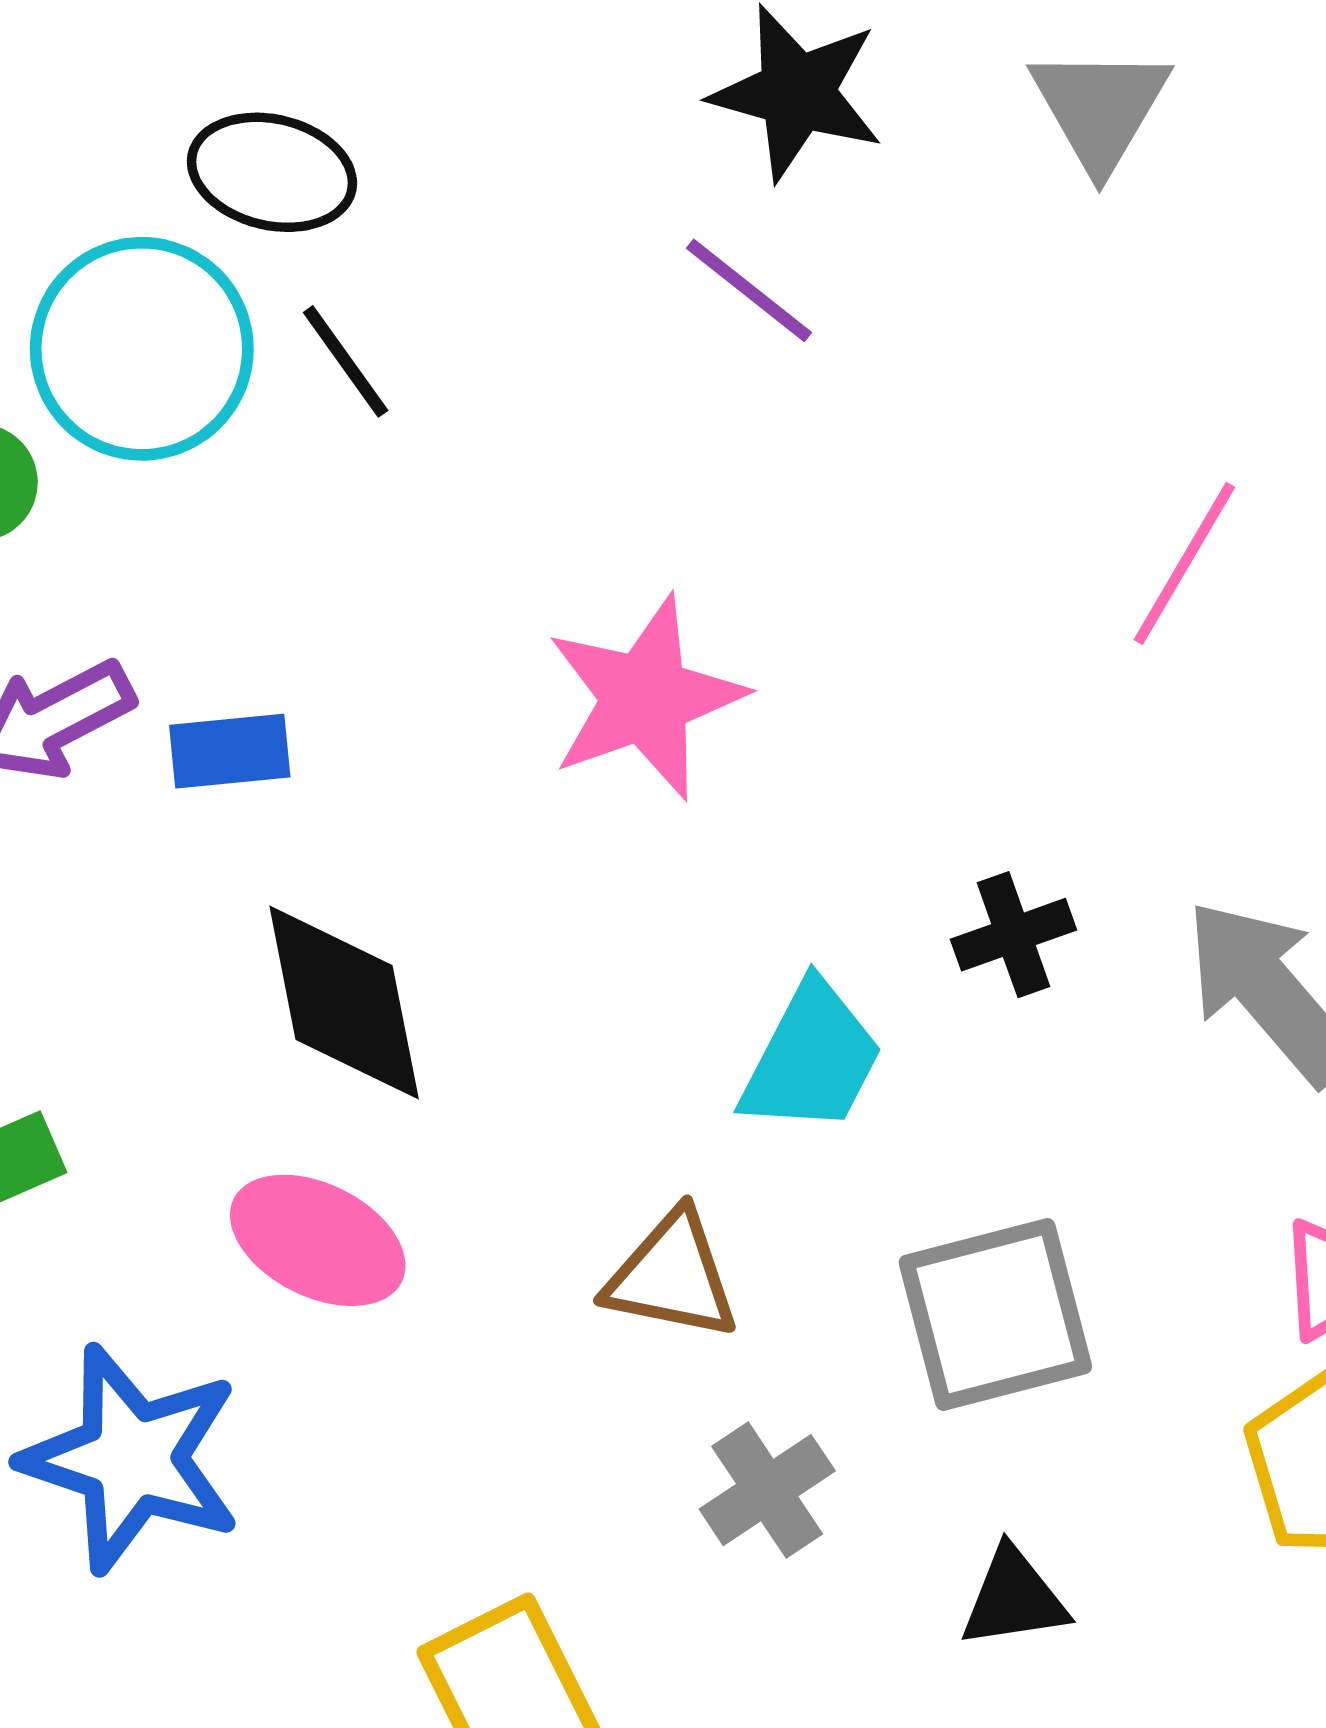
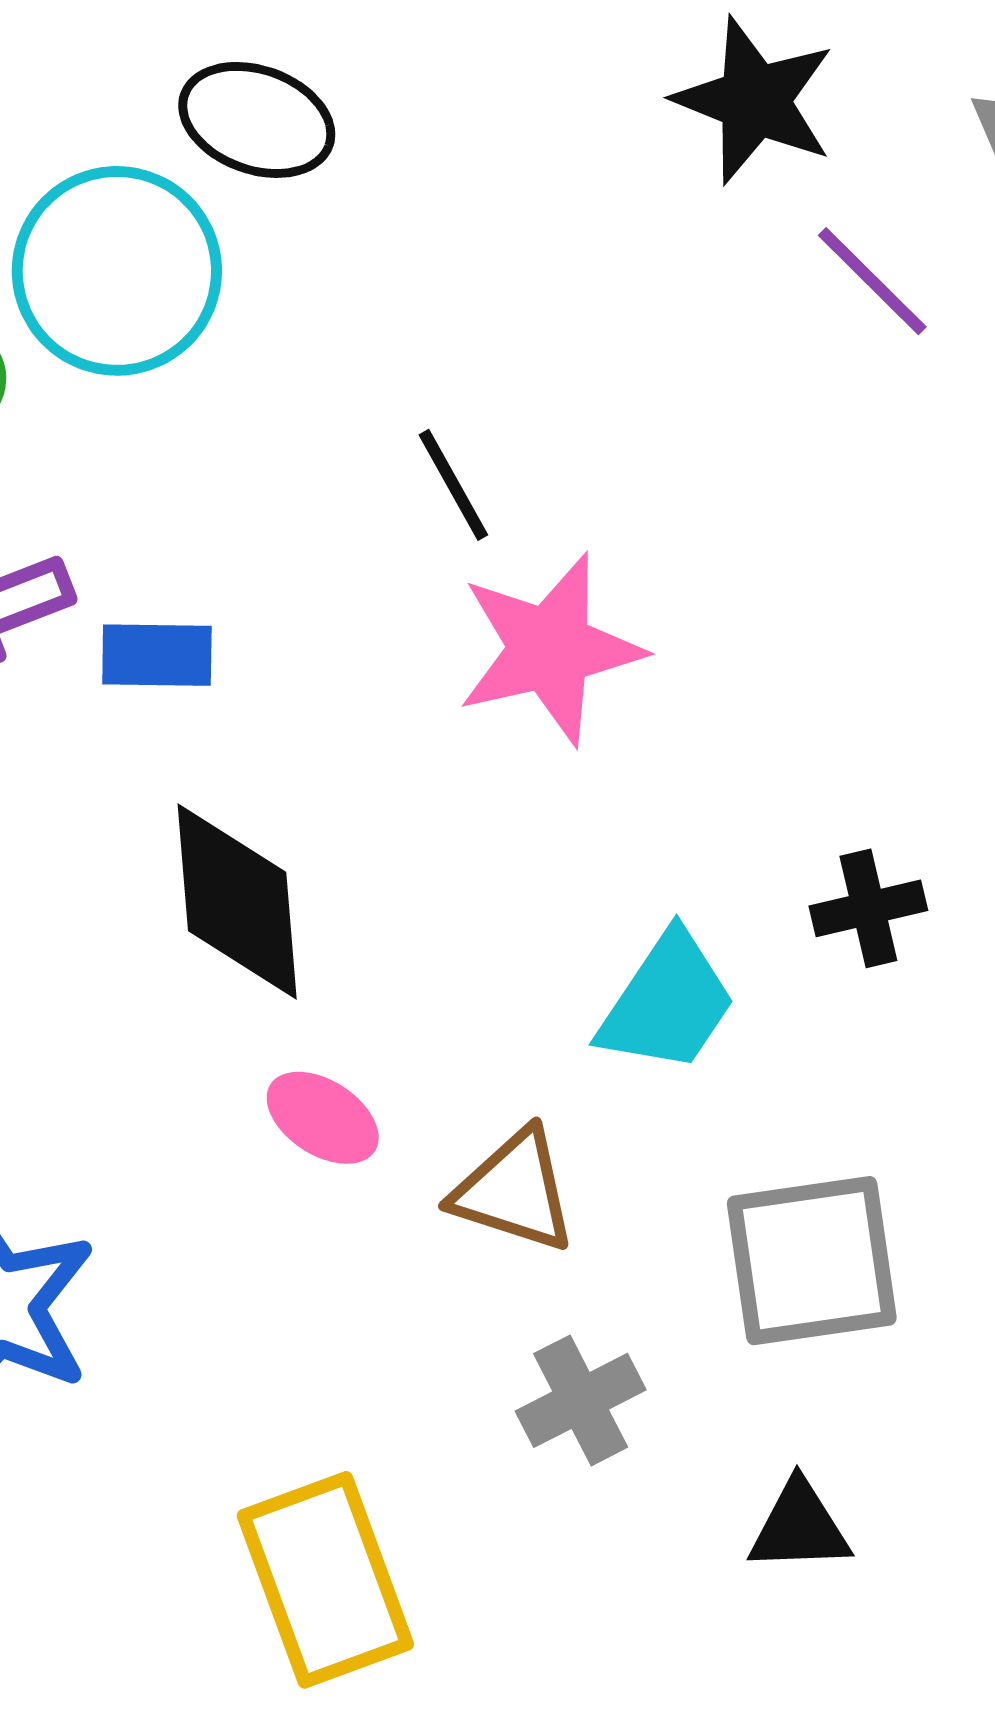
purple line: (749, 290) -> (872, 281), moved
black line: (346, 361) -> (453, 485), moved
pink ellipse: (318, 1240) -> (323, 1118), moved, size x0.7

